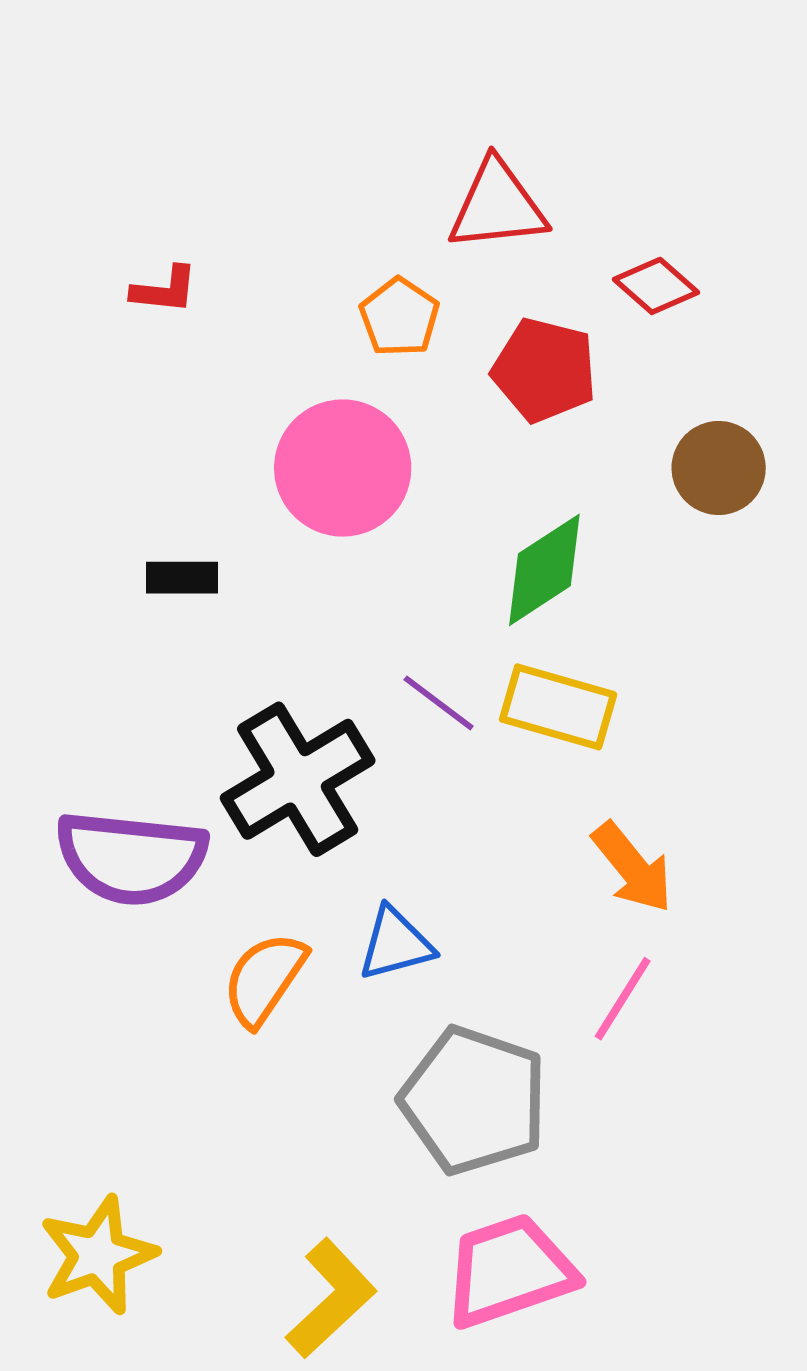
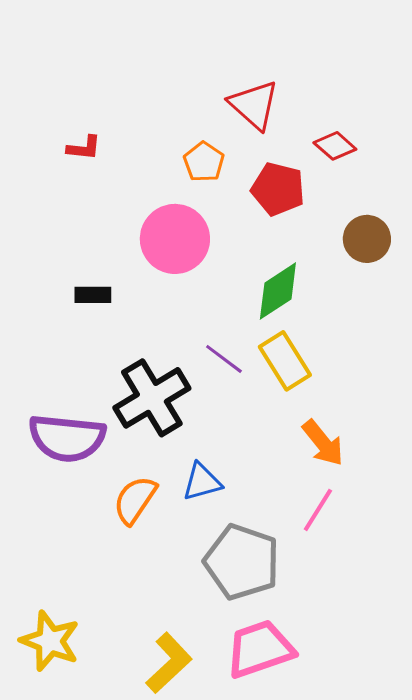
red triangle: (497, 206) -> (254, 105), turned 48
yellow rectangle: (558, 707) -> (285, 361), turned 42
yellow star: (98, 1255) -> (50, 641), turned -30

